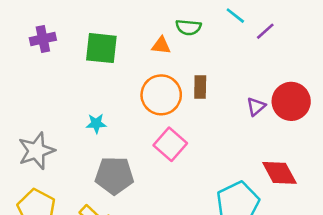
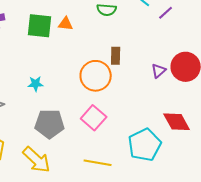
orange triangle: (161, 45) -> (66, 24), moved
orange circle: (161, 95) -> (96, 76), moved
pink square: (170, 144) -> (94, 118), moved

